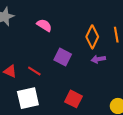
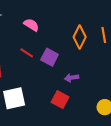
purple arrow: (98, 59) -> (72, 78), moved
red line: (34, 71) -> (27, 53), moved

